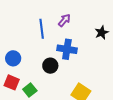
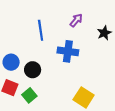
purple arrow: (64, 20) -> (76, 20), moved
black circle: (50, 66) -> (33, 70), moved

